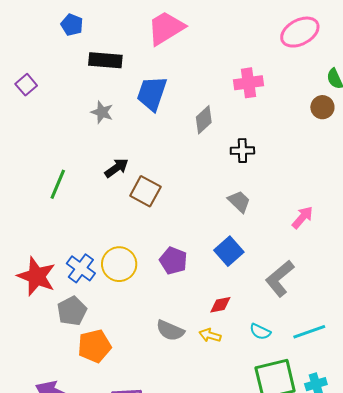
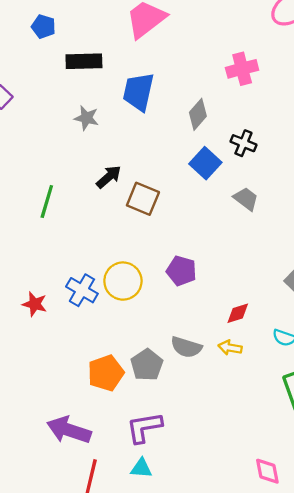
black cross: (242, 151) -> (243, 143), turned 30
blue square: (229, 251) -> (205, 163), moved
red star: (36, 276) -> (35, 304), size x0.6
gray pentagon: (72, 311) -> (147, 365), moved

